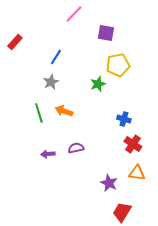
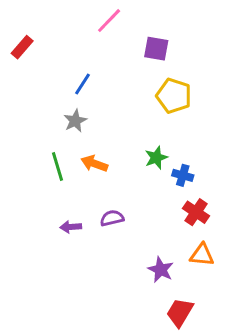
red rectangle: (15, 42) -> (22, 47), moved
yellow pentagon: (118, 65) -> (174, 96), turned 30
green star: (98, 84) -> (156, 158), moved

